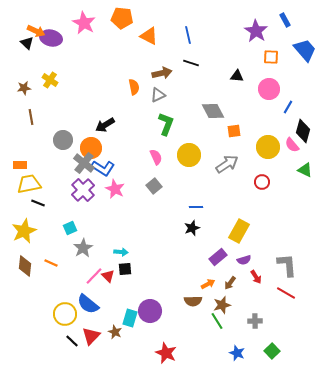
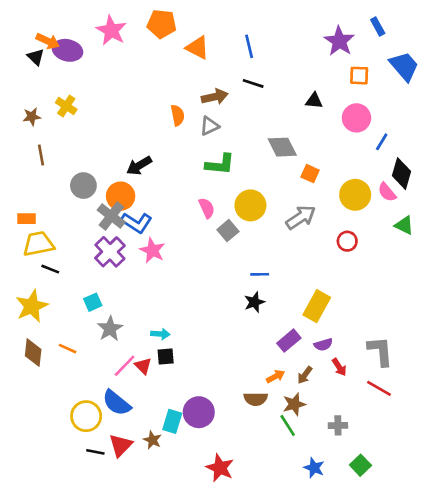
green L-shape: (166, 124) -> (220, 164), turned 75
orange square: (234, 131) -> (310, 174), turned 32
gray square: (154, 186) -> (228, 231), moved
black line: (72, 341) -> (95, 452), turned -32

